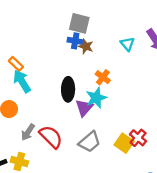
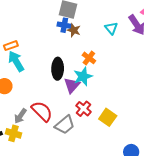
orange rectangle: (16, 64) -> (11, 46), turned -64
gray arrow: (28, 132) -> (20, 116), moved
red cross: (138, 138) -> (83, 109), moved
gray trapezoid: (90, 142) -> (65, 125), moved

